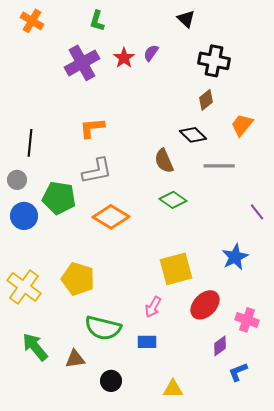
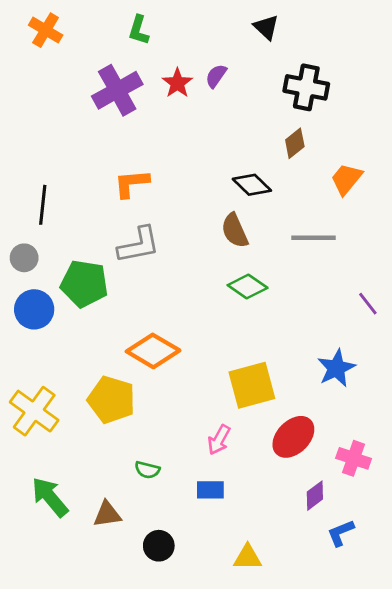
black diamond: (193, 135) -> (252, 185), moved
orange diamond: (111, 217) -> (153, 351), moved
green semicircle: (103, 328) -> (147, 470), size x0.5

